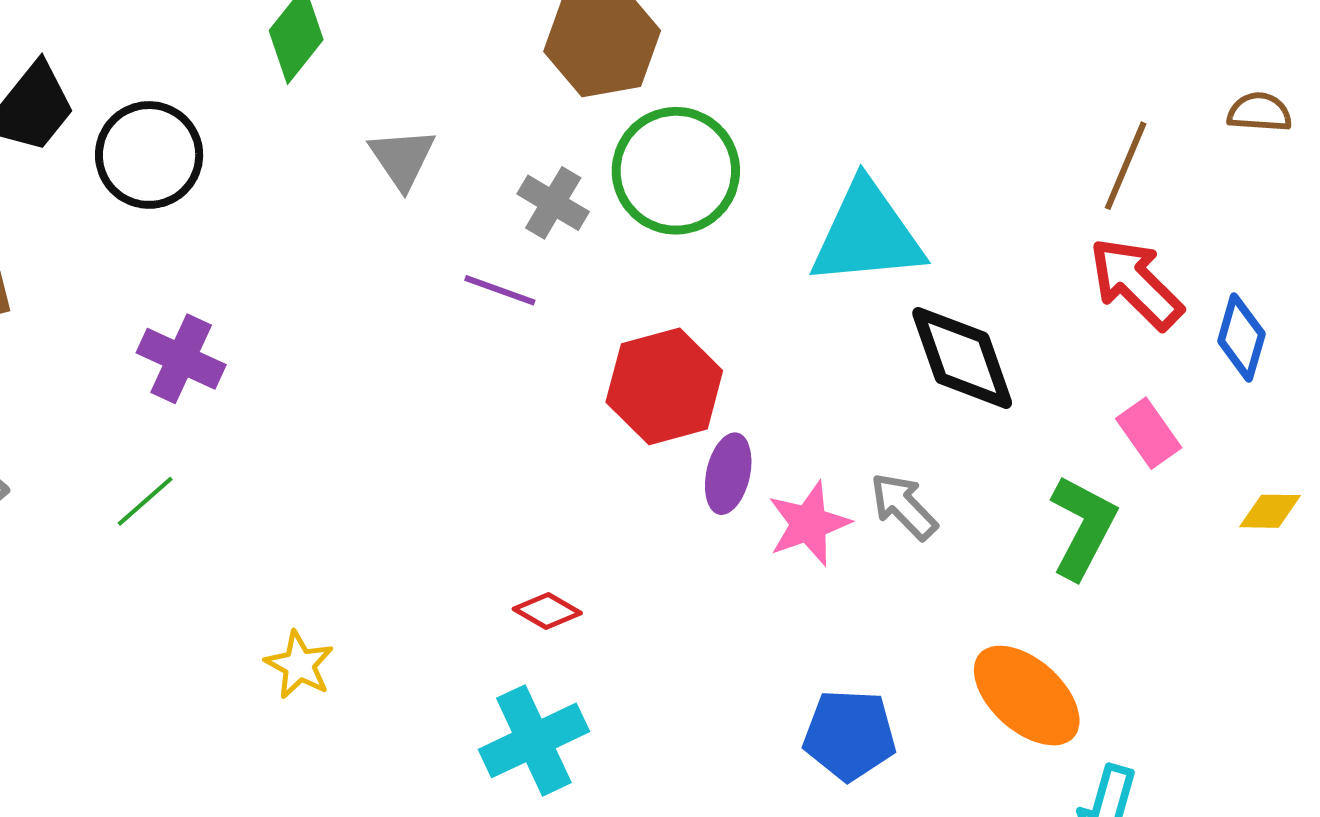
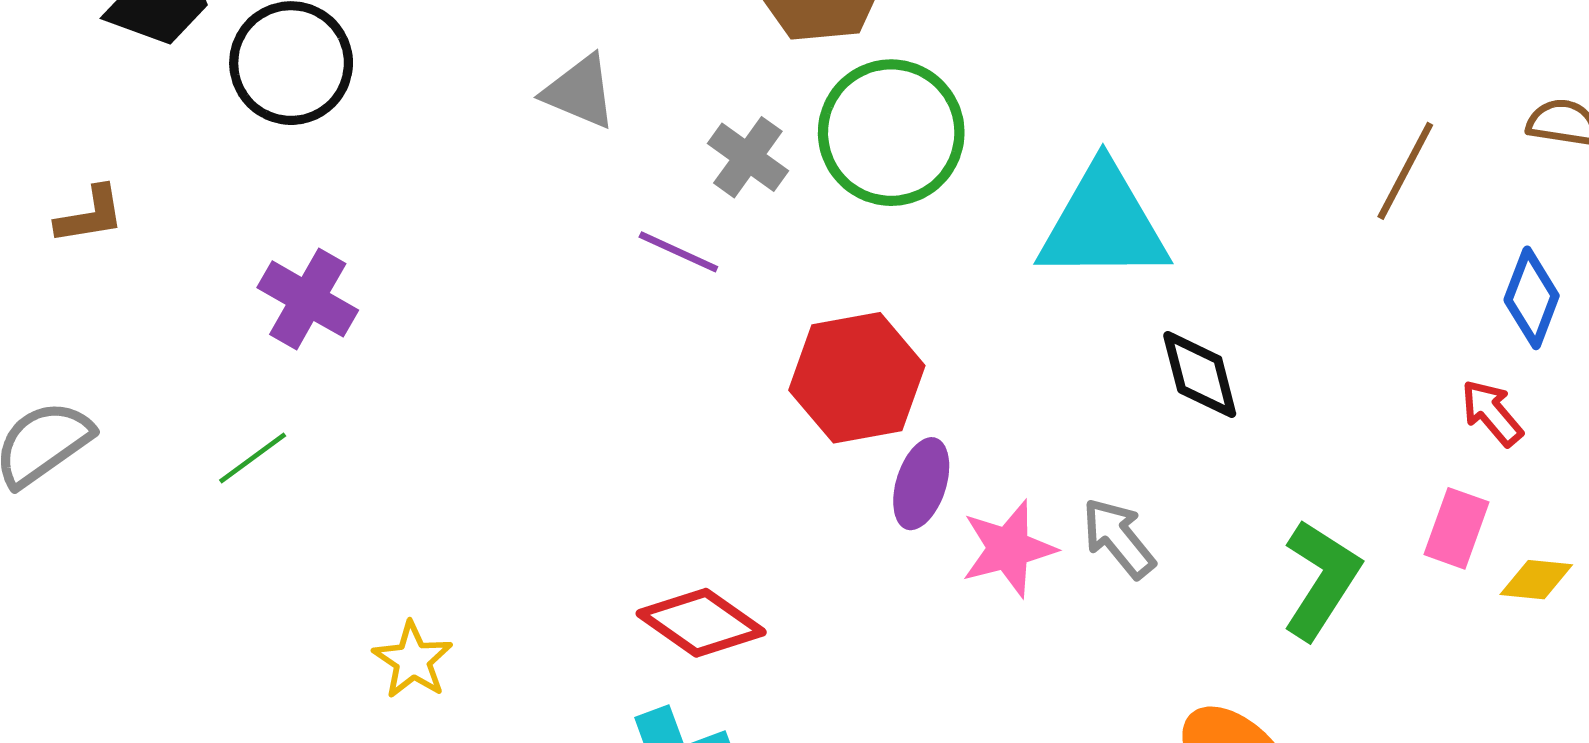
gray triangle: (402, 158) -> (580, 92), turned -38
red arrow: (1136, 283) -> (1492, 413), moved, size x0.6
blue diamond: (1241, 338) -> (1532, 298), moved
black diamond: (962, 358) -> (1200, 374), size x0.7
pink rectangle: (1149, 433) -> (1456, 528), moved, turned 50
red diamond: (547, 611) -> (701, 623), size x1.6

